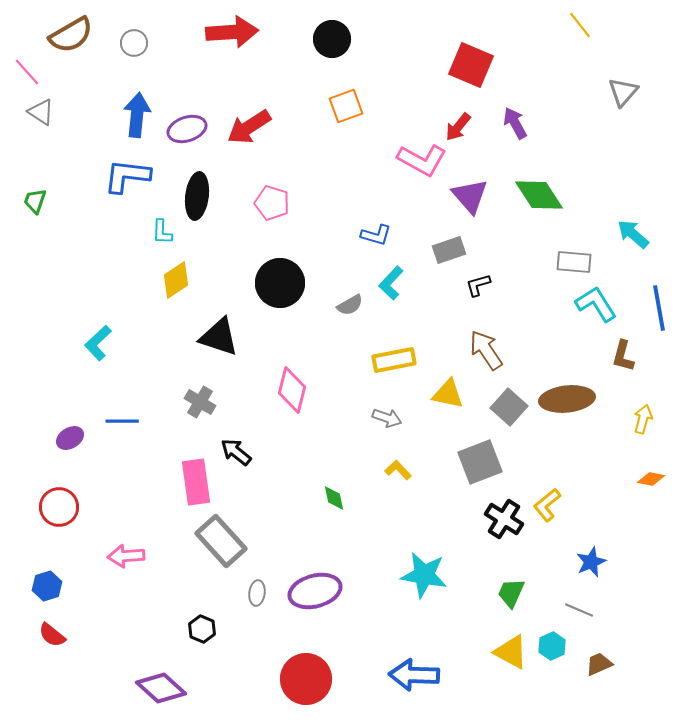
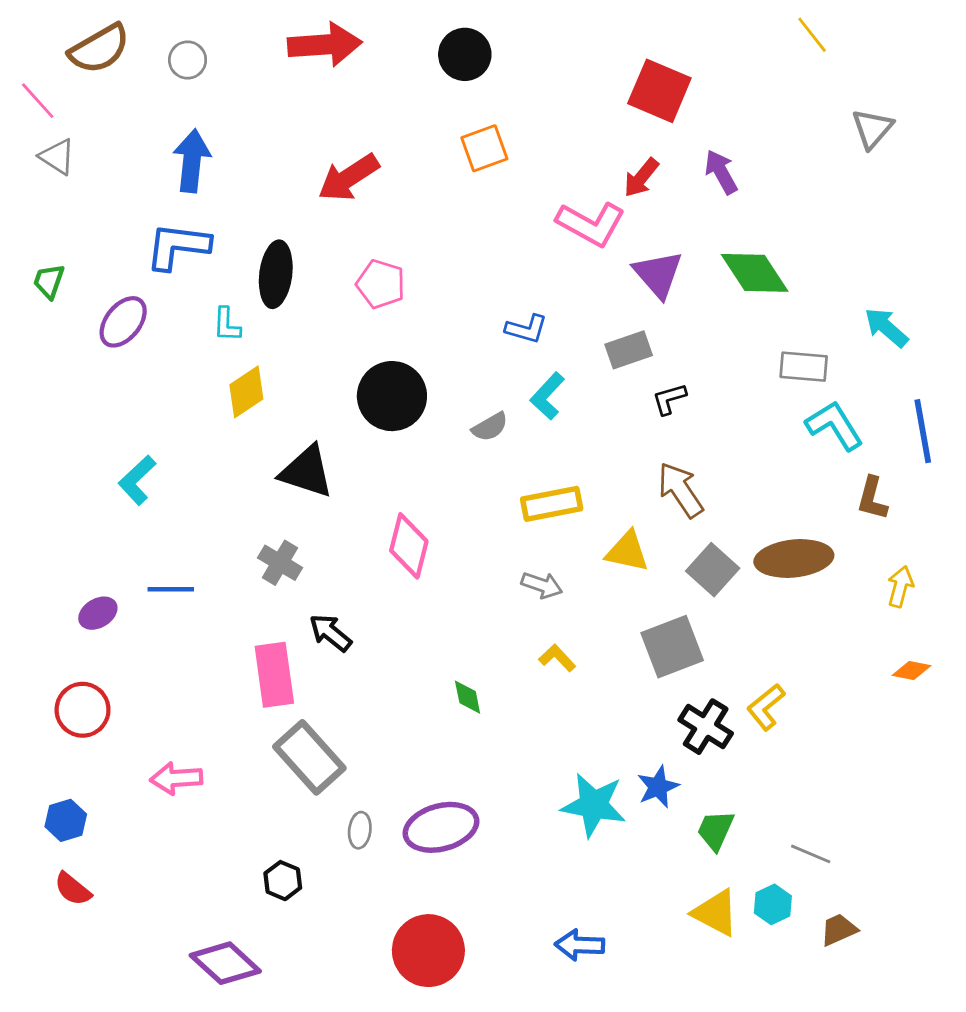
purple ellipse: (187, 129) -> (123, 322), moved, turned -33
blue star: (591, 562) -> (658, 787), moved
blue arrow: (414, 675) -> (580, 945), size x0.7

